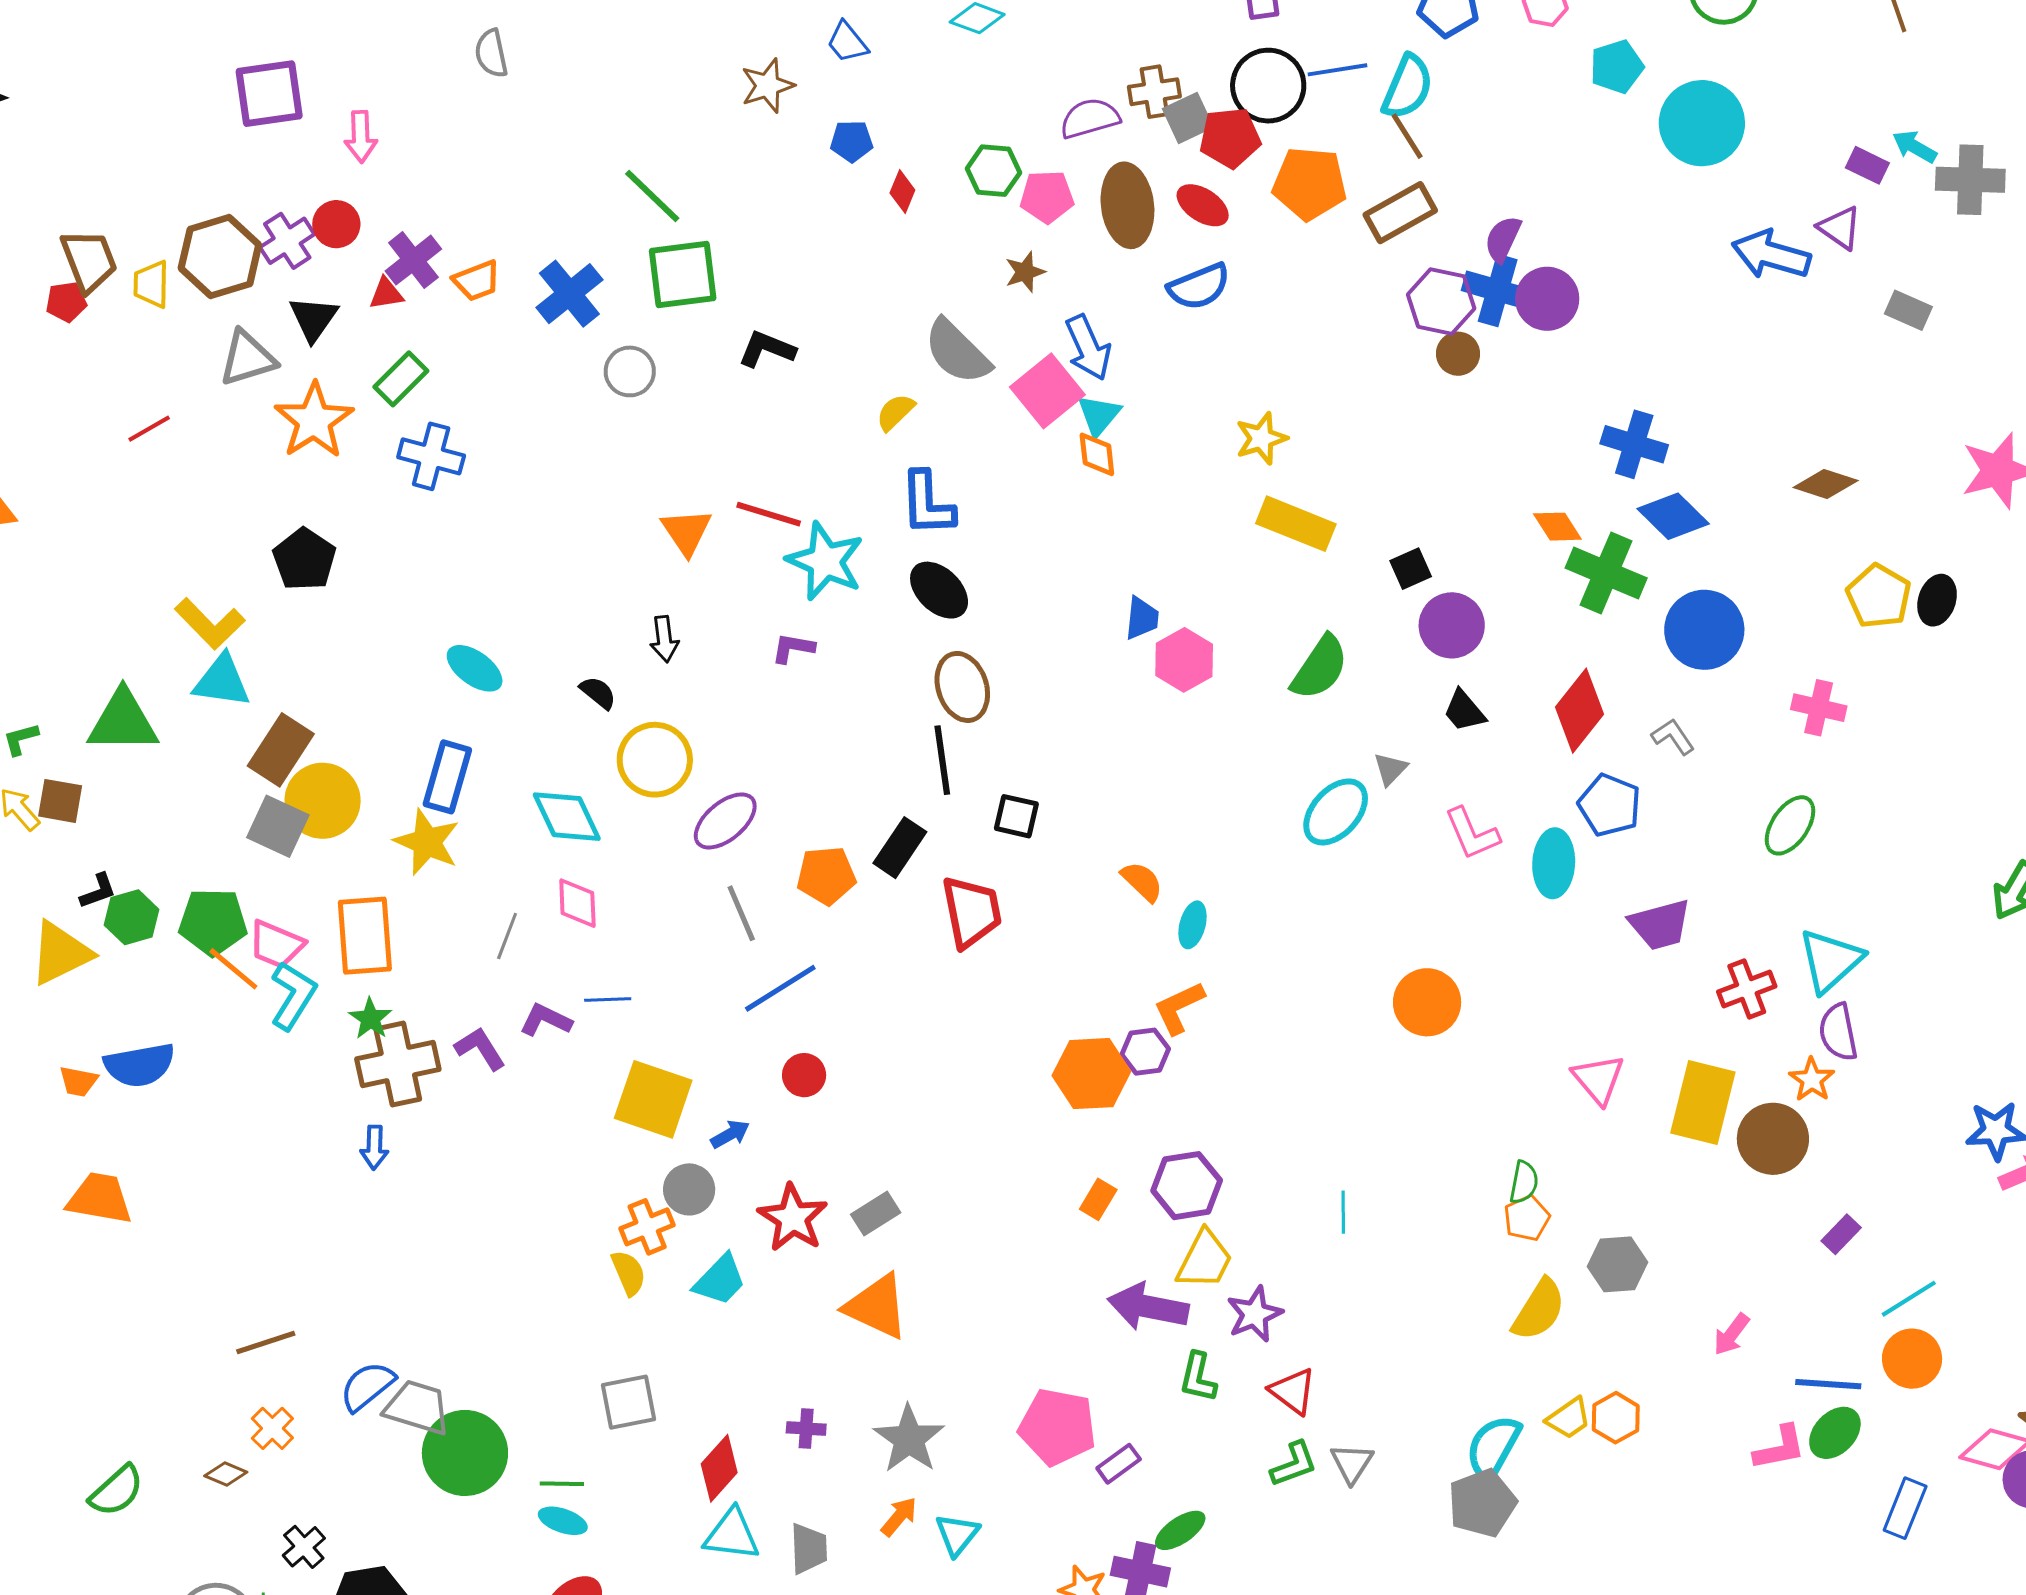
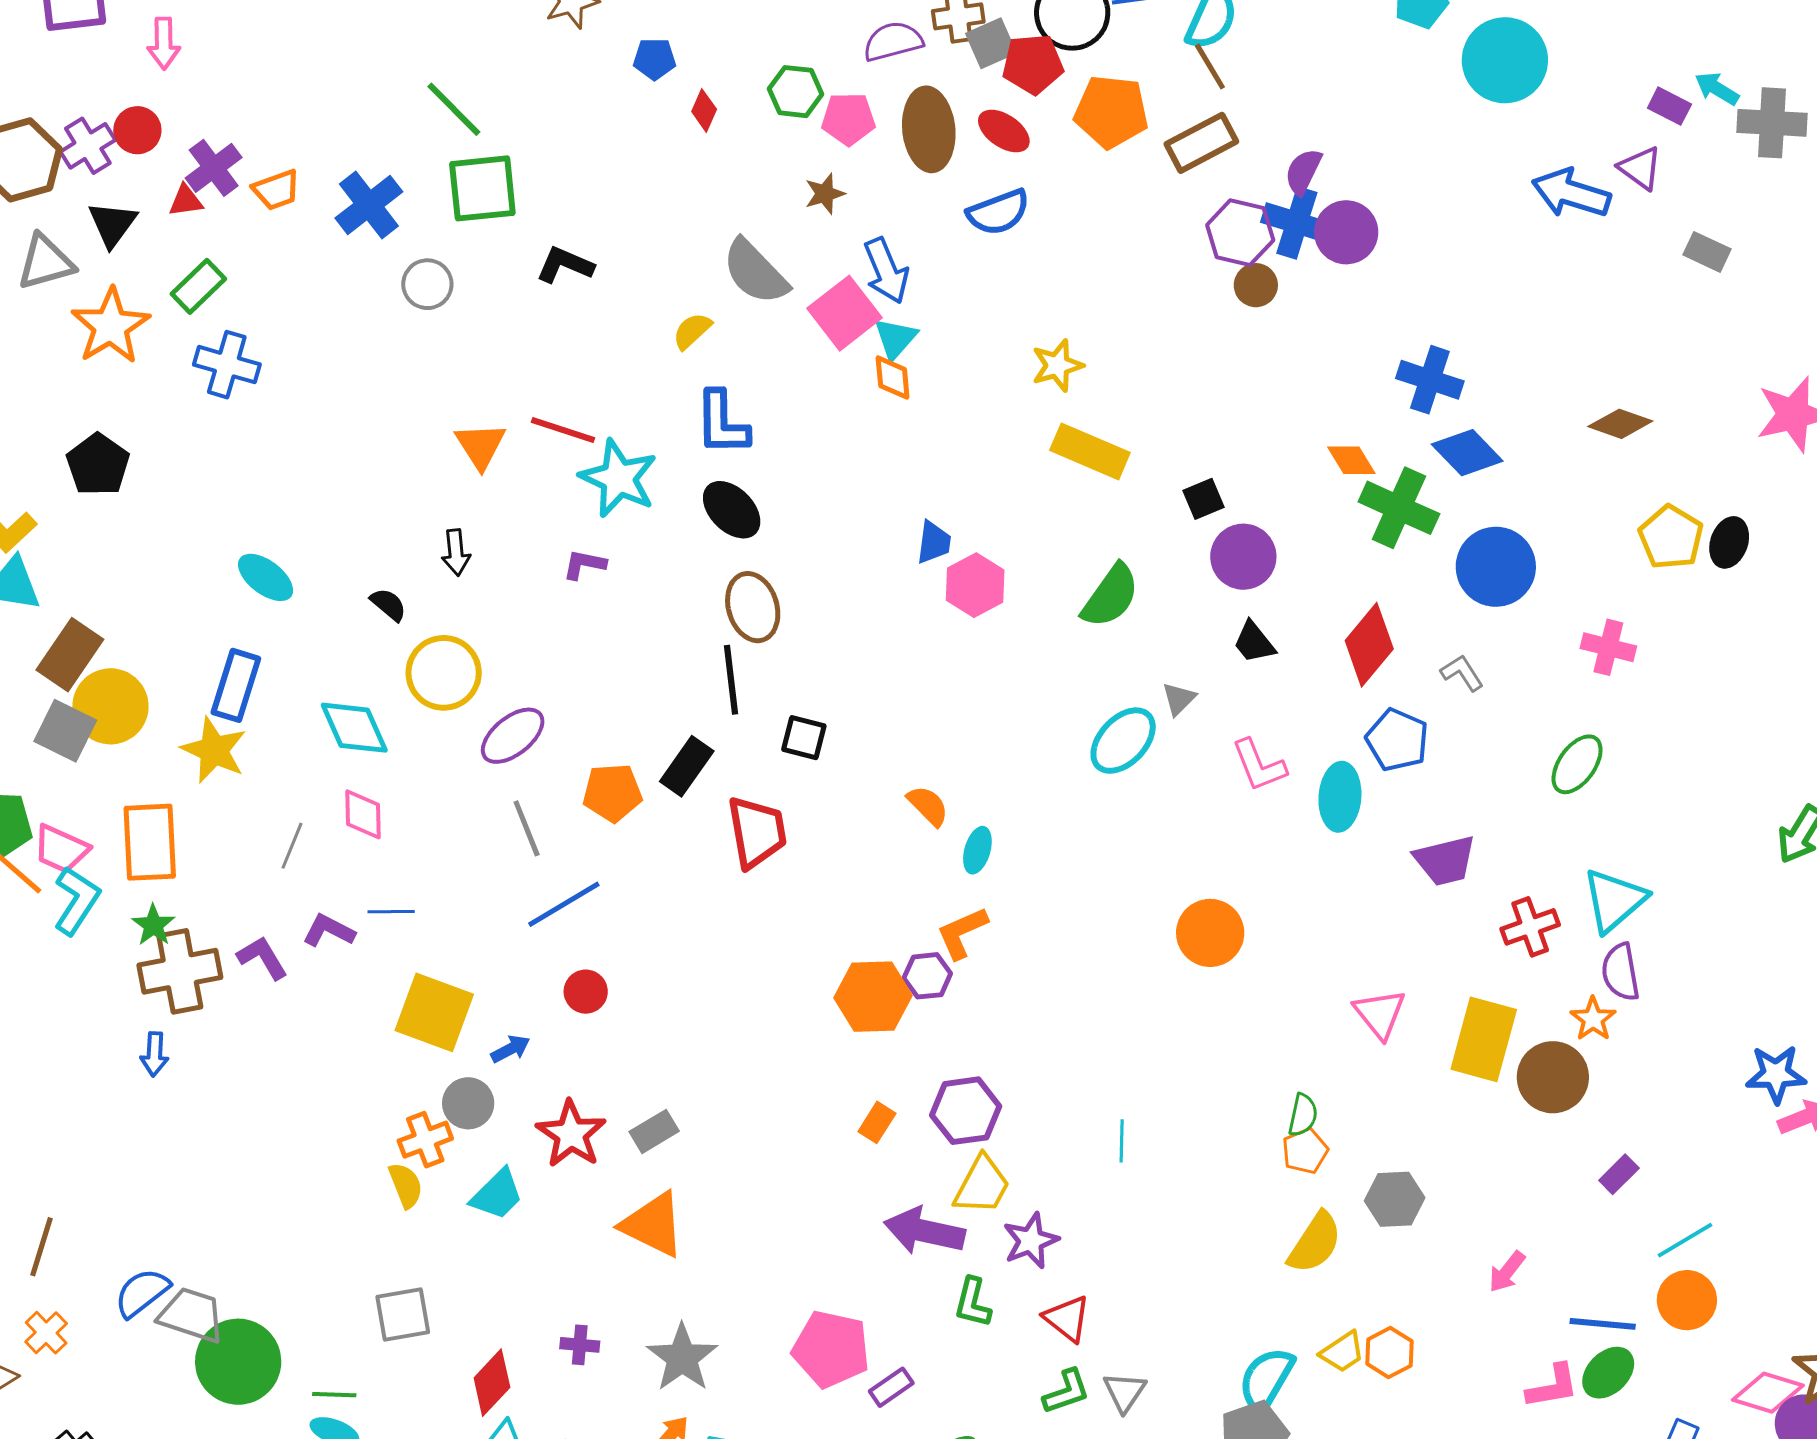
brown line: (266, 1343) -> (41, 1247), turned -56

